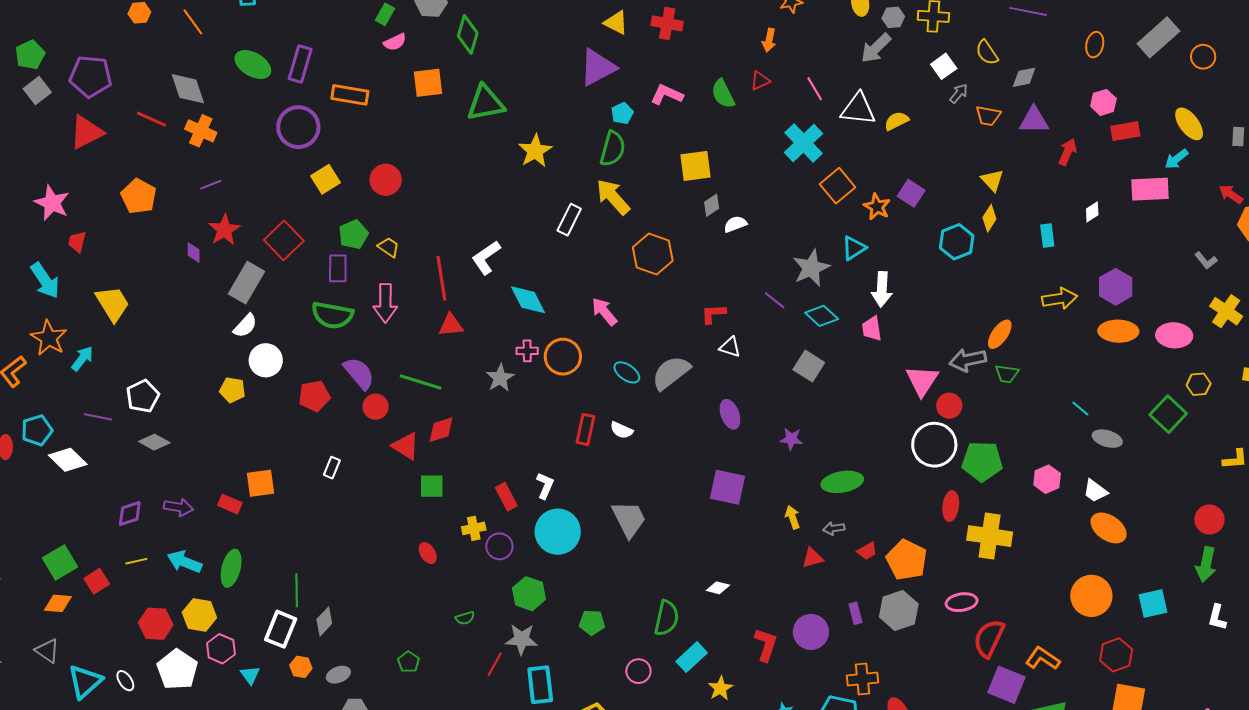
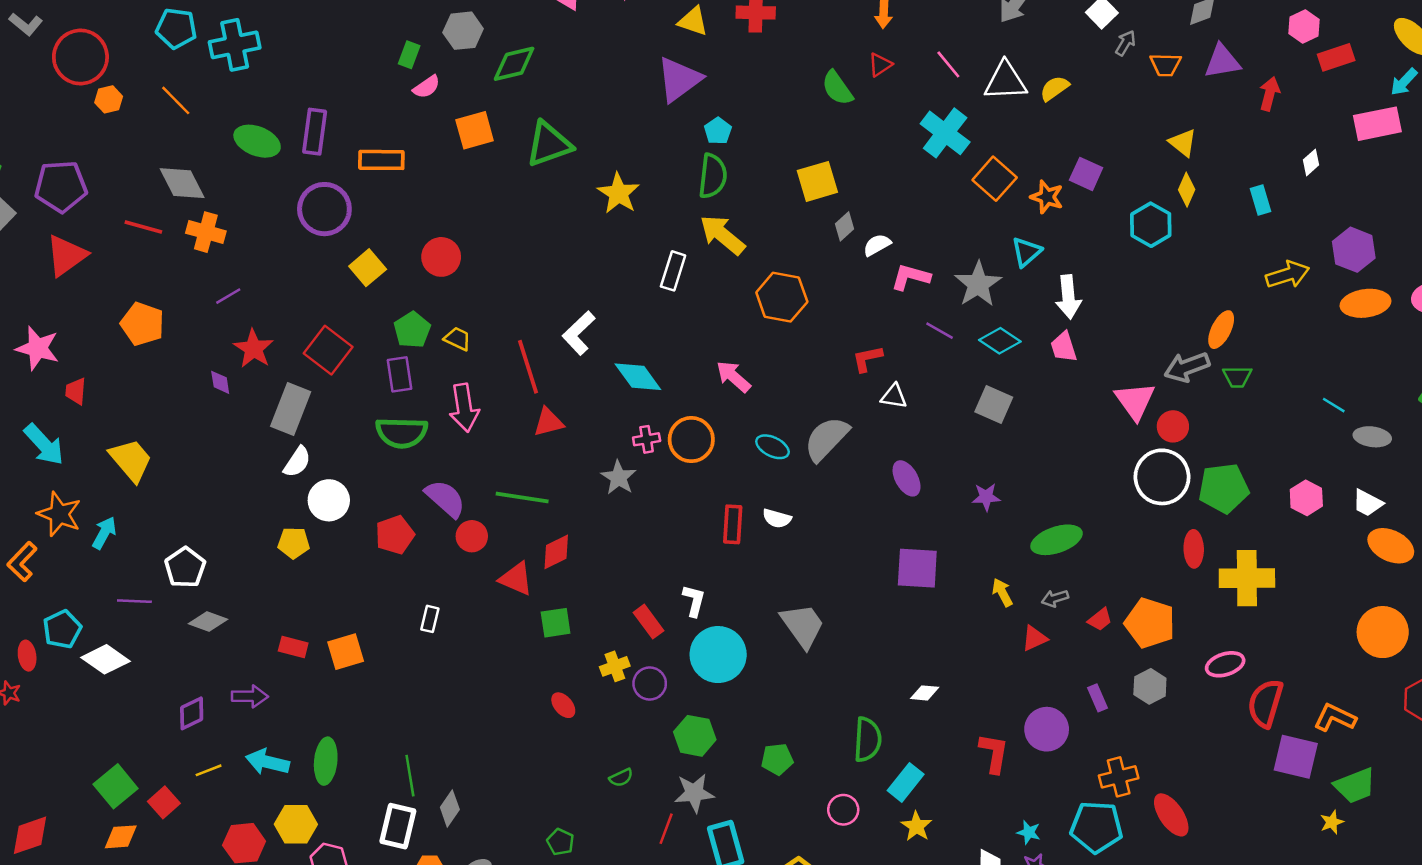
green diamond: (468, 35) -> (514, 64), turned 69
pink L-shape: (667, 95) -> (911, 277), moved
red rectangle: (230, 504) -> (293, 647), moved
gray hexagon: (899, 610) -> (1150, 686), size x0.7
yellow star: (720, 688) -> (917, 826), moved

